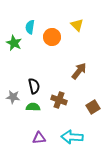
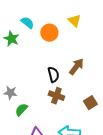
cyan semicircle: (30, 27) -> (27, 23), turned 120
black semicircle: (34, 86) -> (53, 75), moved
green semicircle: (33, 107) -> (21, 110), moved, turned -48

